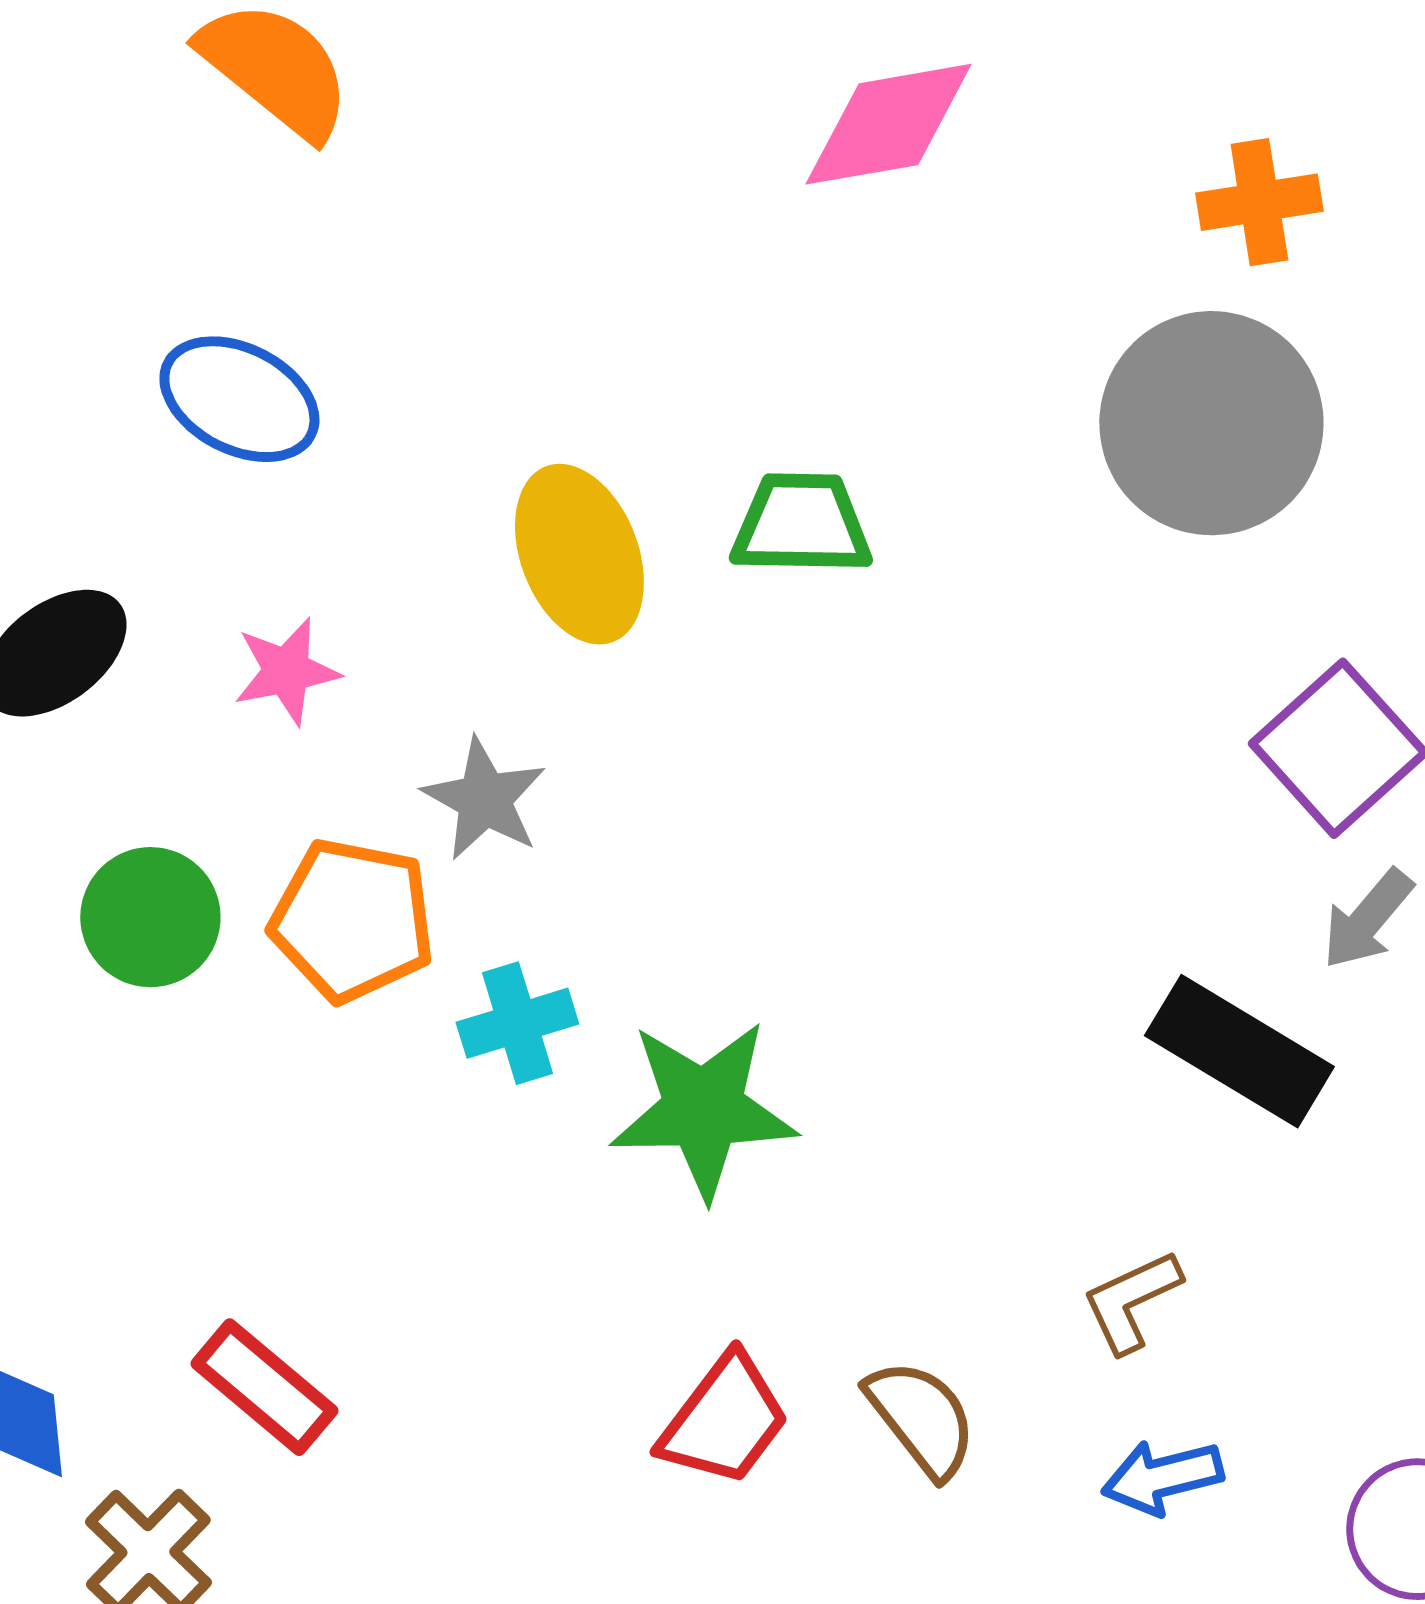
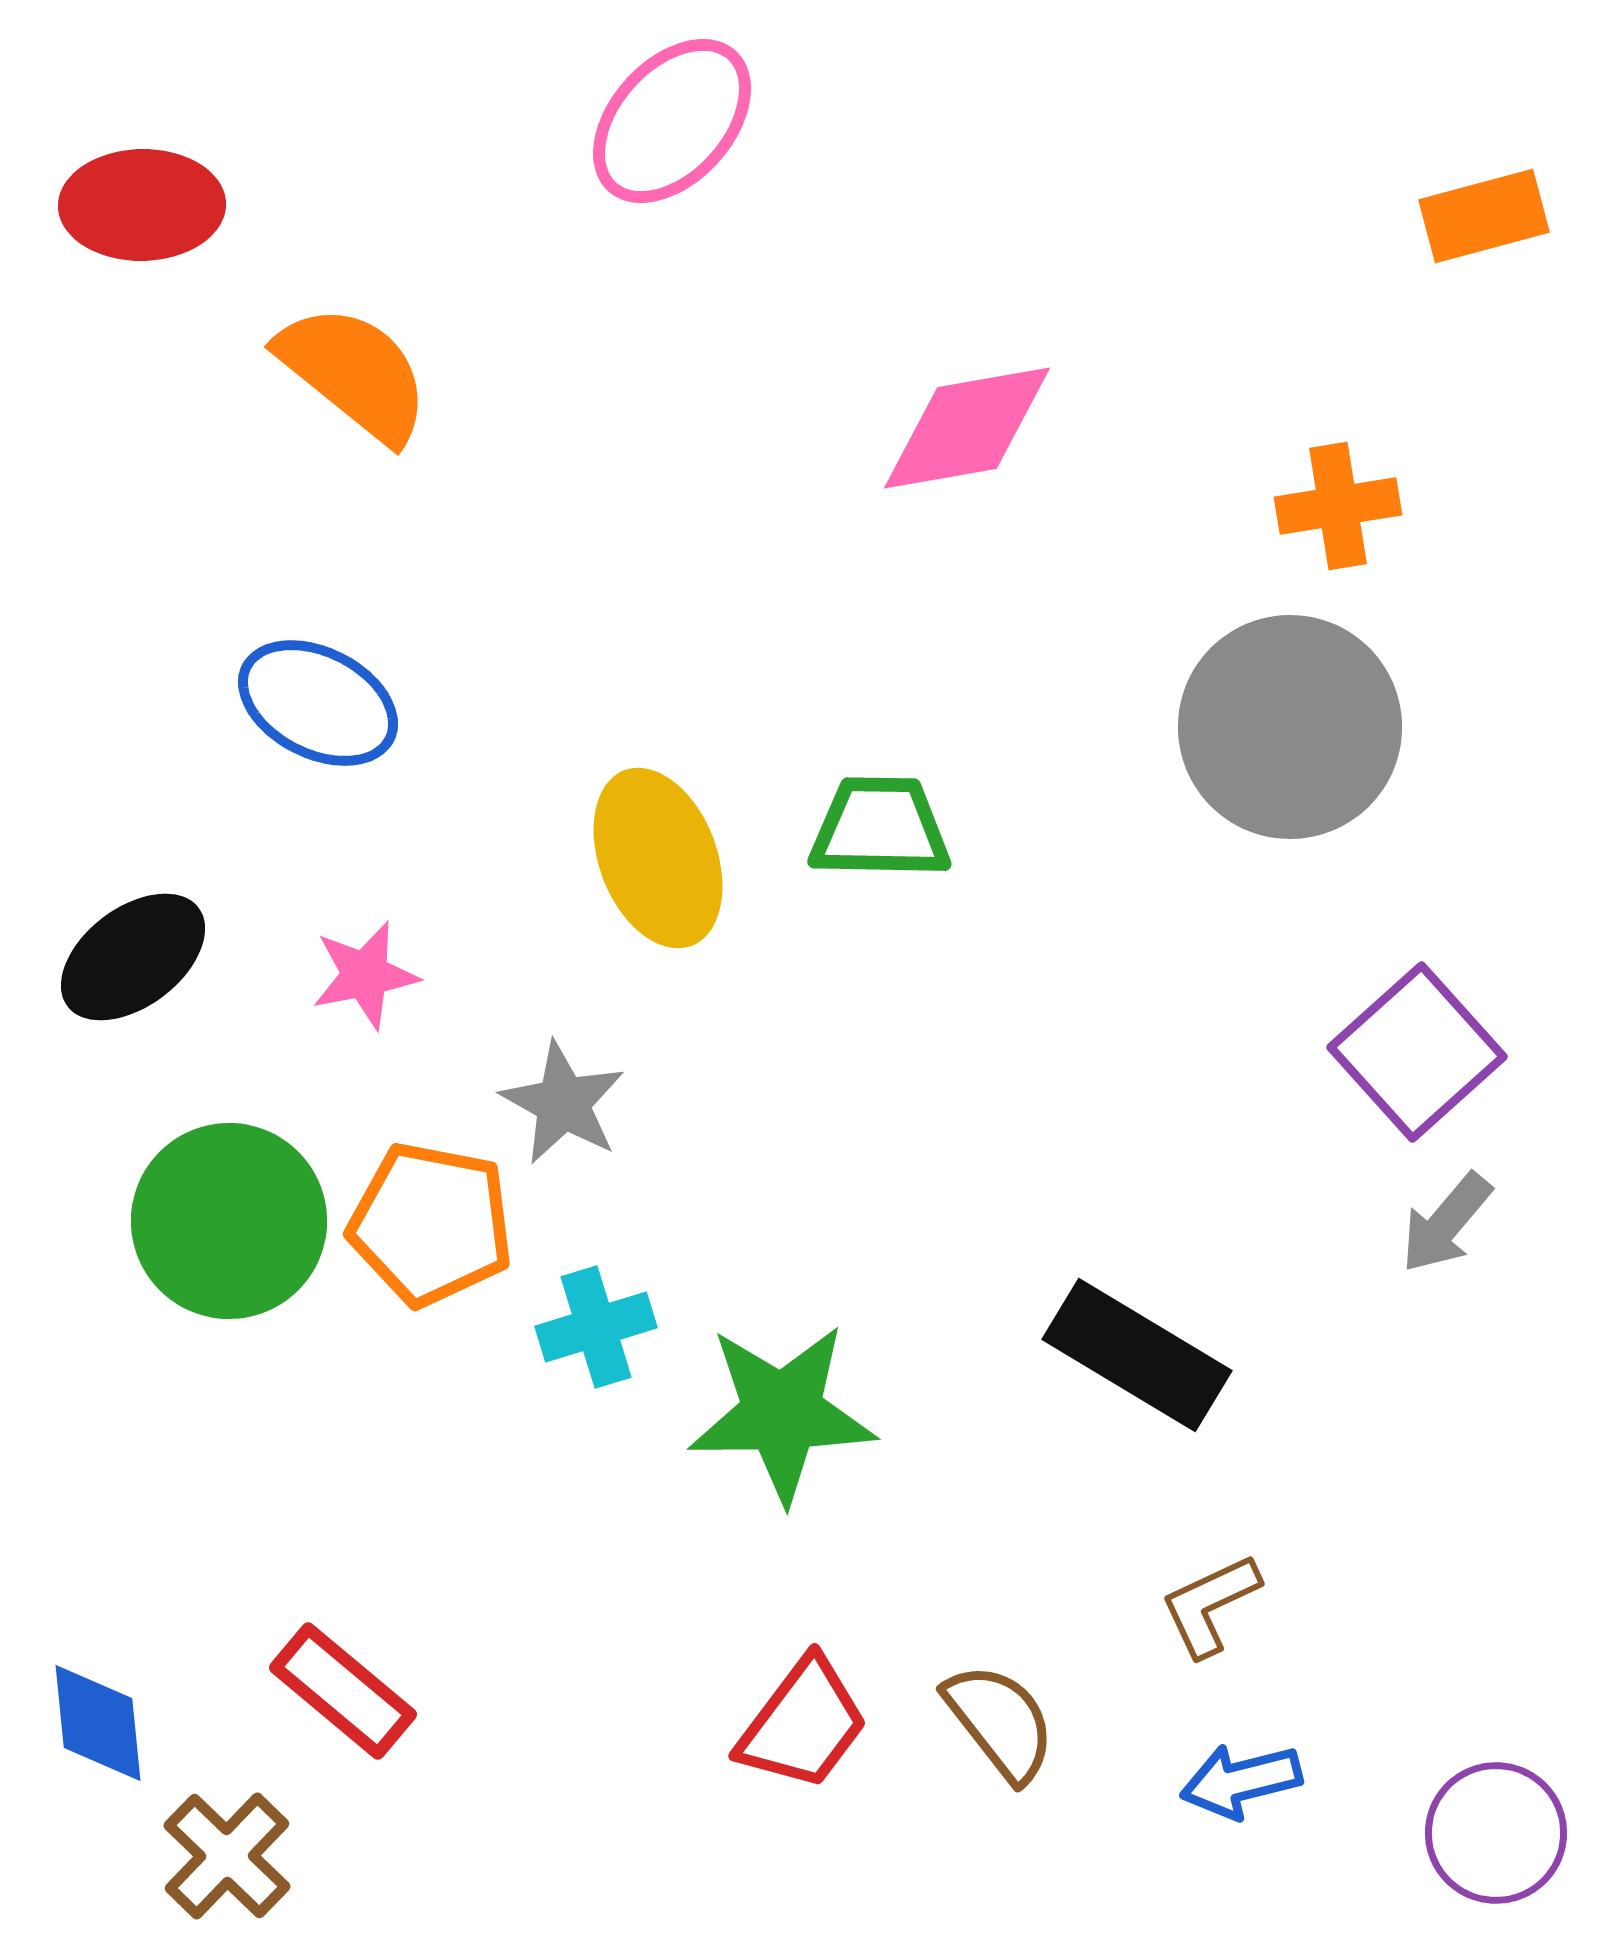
green circle: (150, 917) -> (229, 1221), size x1.4
black rectangle: (1239, 1051) -> (1137, 1355), moved

